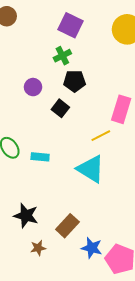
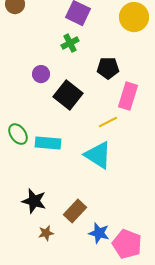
black pentagon: (74, 81) -> (108, 68), moved
black square: (60, 108) -> (68, 95), size x1.6
cyan rectangle: (40, 157) -> (48, 143), size x1.4

